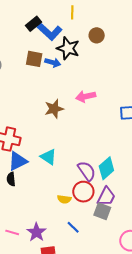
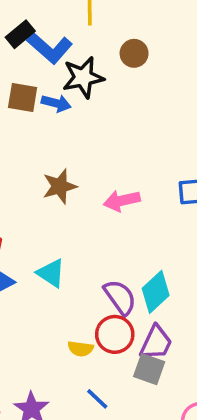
black star: (68, 48) -> (83, 77), turned -30
pink arrow: (86, 96) -> (122, 201), moved

